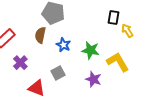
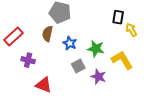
purple cross: (20, 63) -> (28, 60), turned -32
gray square: (58, 73) -> (78, 66), moved

